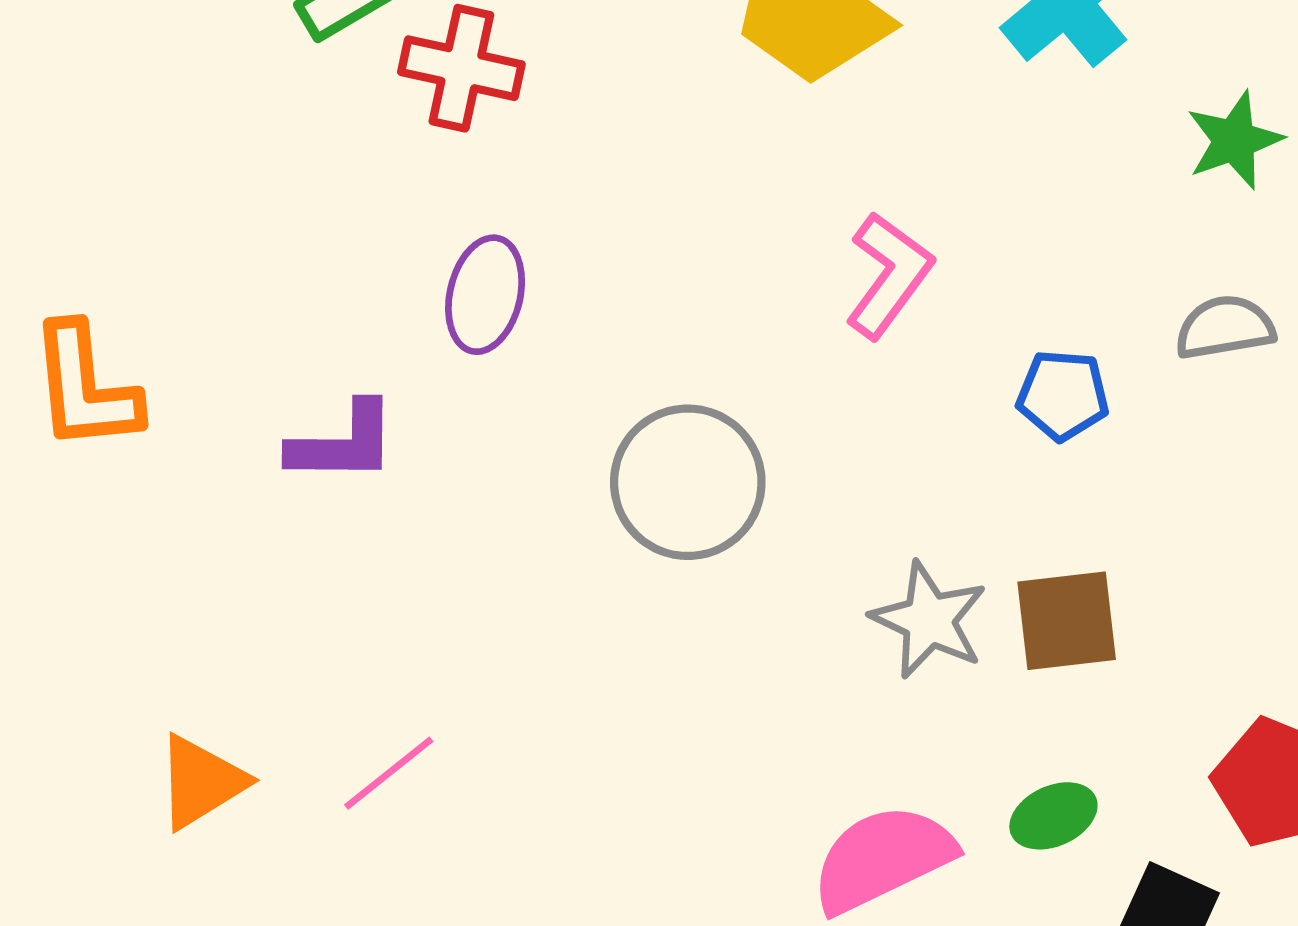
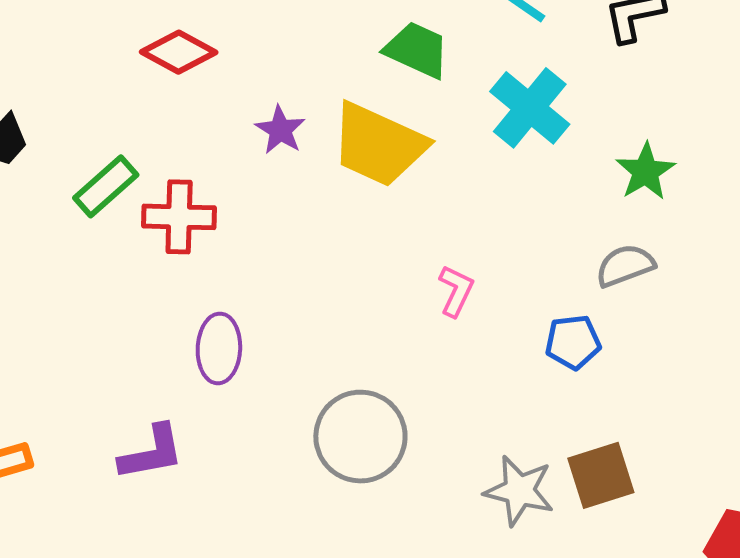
pink L-shape: (889, 275) -> (456, 291), size x0.7
gray semicircle: (1225, 327) -> (625, 266), moved

